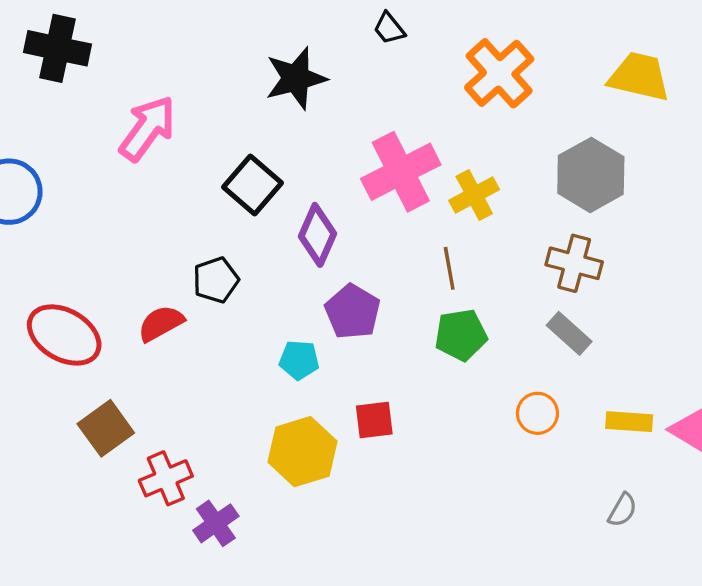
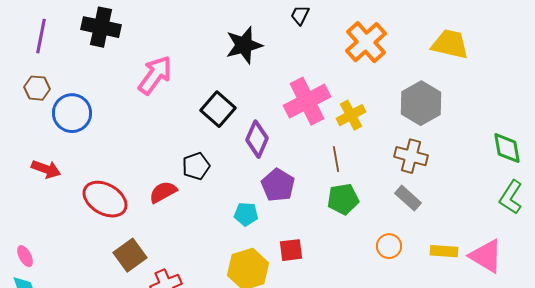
black trapezoid: (389, 28) -> (300, 15), turned 65

